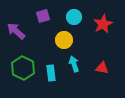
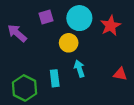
cyan circle: (74, 17) -> (79, 18), size x1.5
green hexagon: (23, 68) -> (25, 88), moved
red triangle: (102, 68) -> (120, 74), moved

